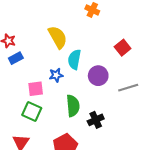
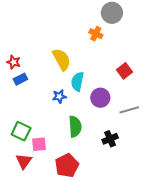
pink square: (36, 89) -> (39, 144), moved
green square: (32, 111) -> (21, 131), moved
black cross: (96, 120) -> (110, 139), moved

